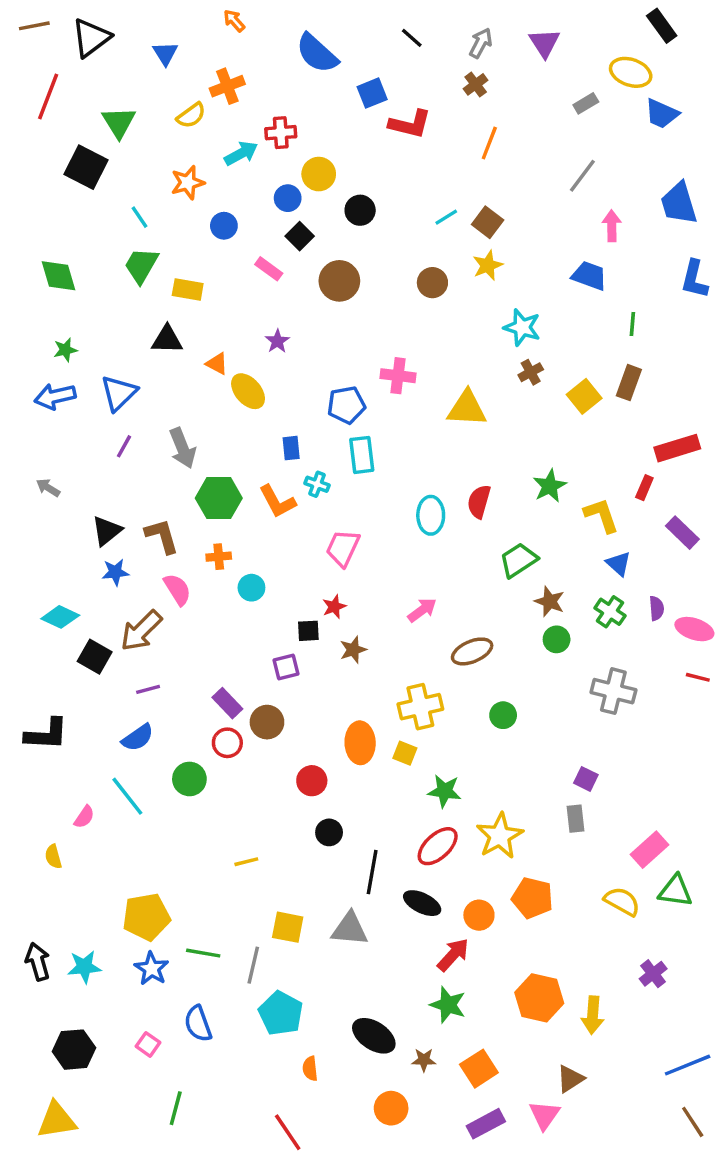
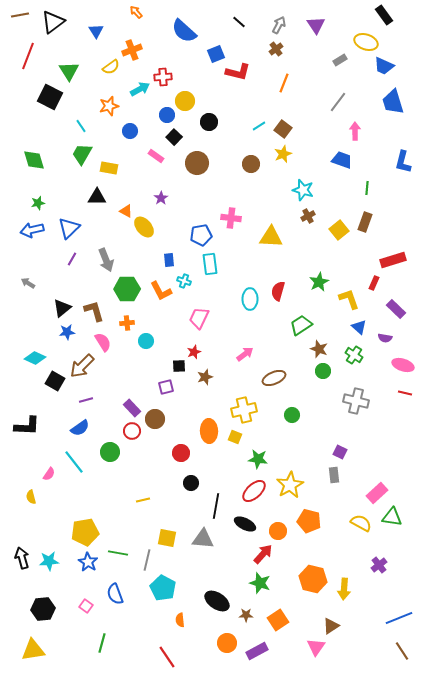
blue trapezoid: (679, 203) -> (393, 102), moved
purple semicircle: (656, 608) -> (385, 338), moved, turned 104
purple rectangle: (486, 1124) -> (257, 651), moved

